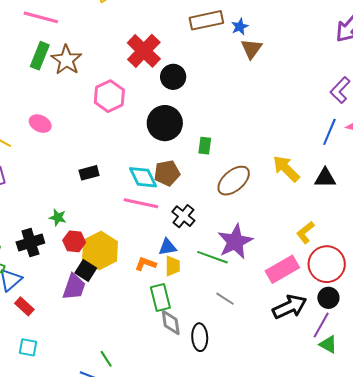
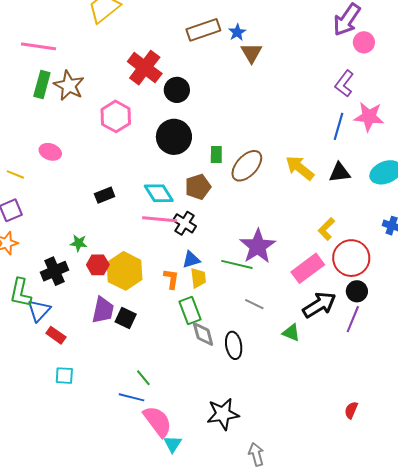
brown pentagon: (167, 173) -> (198, 187), moved
brown ellipse: (234, 181) -> (247, 166), moved
black cross: (183, 216) -> (185, 223), moved
orange L-shape: (146, 264) -> (171, 279), turned 85
black square: (86, 271) -> (126, 318), moved
green triangle: (328, 344) -> (291, 333), moved

